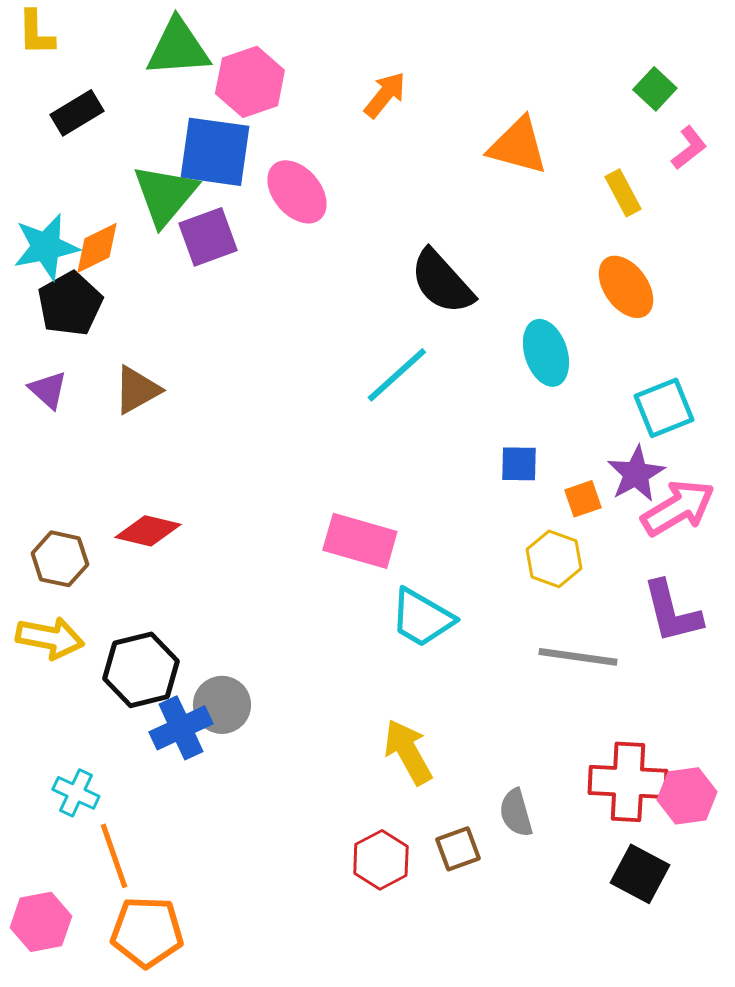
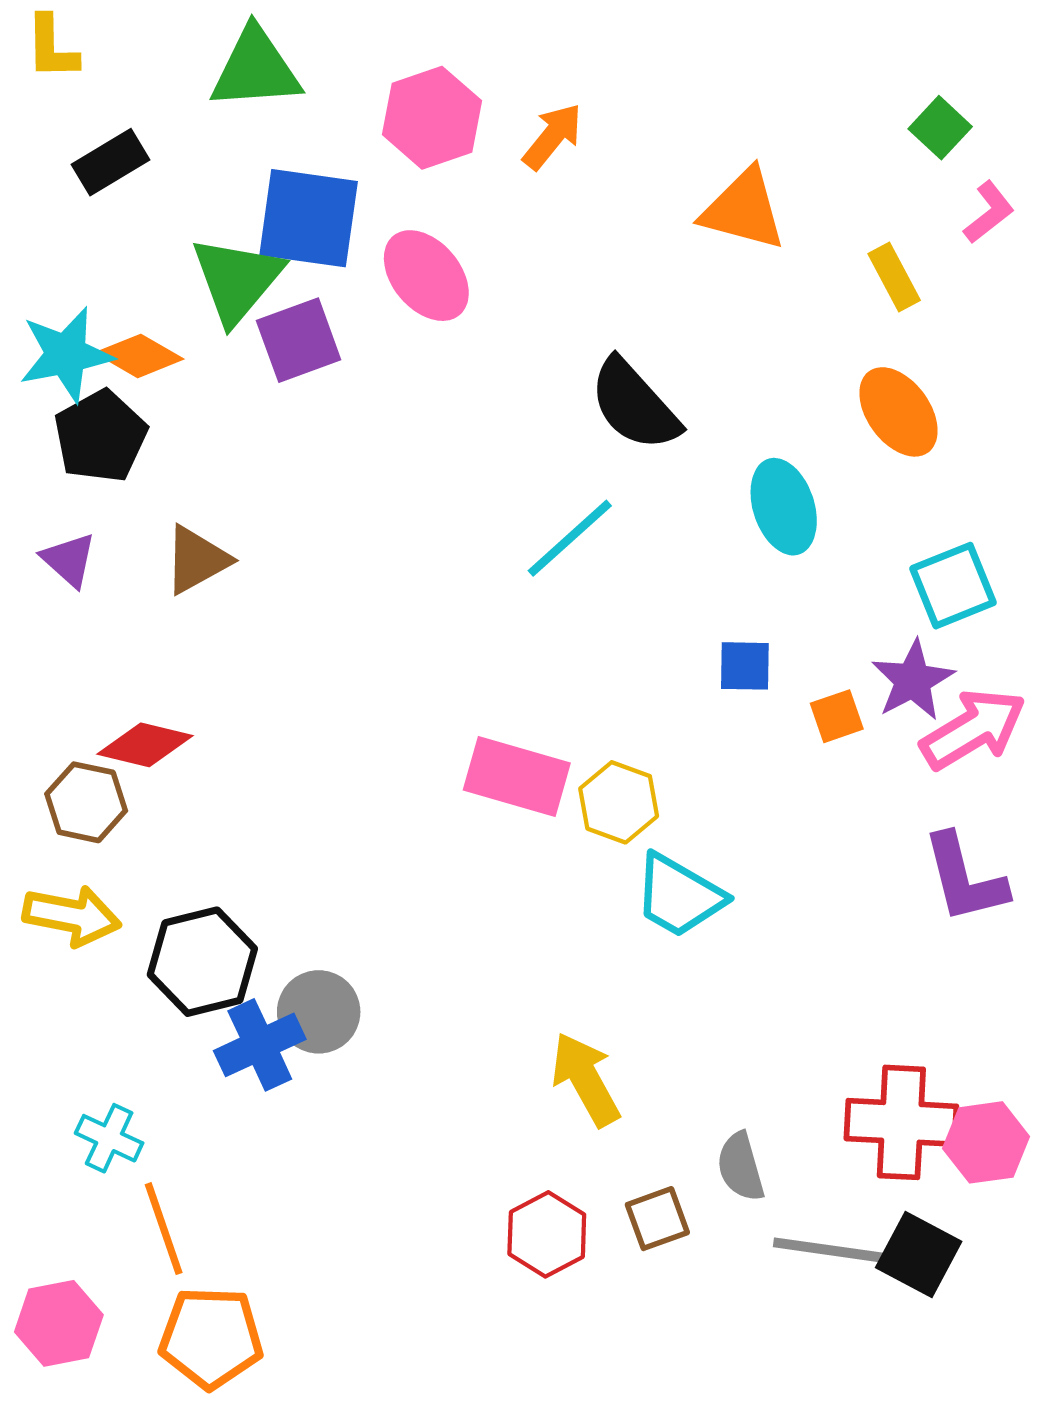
pink hexagon: (250, 82) -> (432, 118), moved
orange diamond: (97, 248) -> (139, 356), turned 56
red diamond: (148, 531) -> (145, 745), moved
yellow hexagon: (554, 559) -> (619, 802), moved
cyan trapezoid: (422, 618) -> (679, 896), moved
gray line: (578, 657) -> (830, 1250), moved

